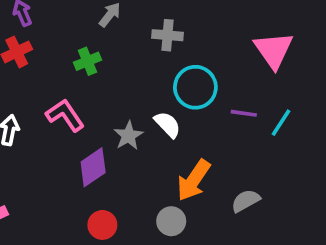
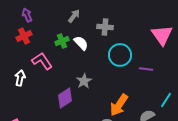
pink L-shape: (65, 115) -> (42, 61), moved
cyan line: (281, 123) -> (166, 100), moved
white semicircle: (167, 124) -> (81, 43), moved

